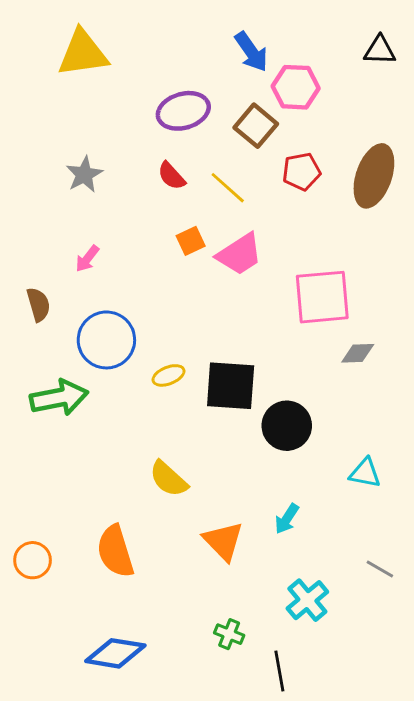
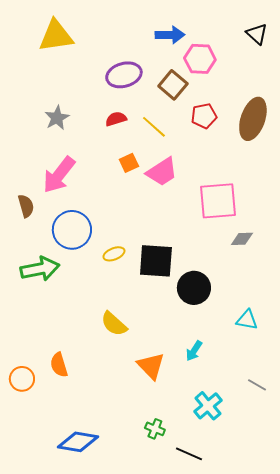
black triangle: (380, 50) -> (257, 34), turned 40
blue arrow: (251, 52) -> (170, 35), turned -56
red semicircle: (171, 176) -> (116, 119), turned 115
pink arrow: (87, 259) -> (59, 175), size x2.0
orange semicircle: (115, 551) -> (59, 365), moved, size x0.7
black line: (279, 671) -> (189, 454), turned -56

